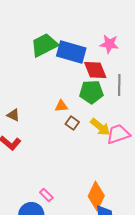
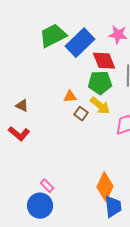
blue rectangle: (71, 52) -> (80, 43), turned -60
yellow arrow: (100, 127) -> (100, 106), moved
pink rectangle: (46, 195) -> (47, 186), moved

